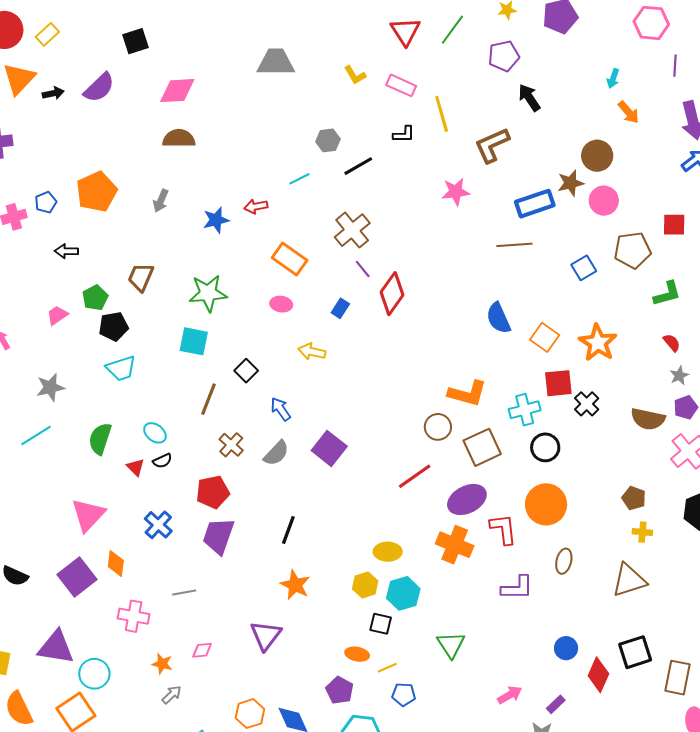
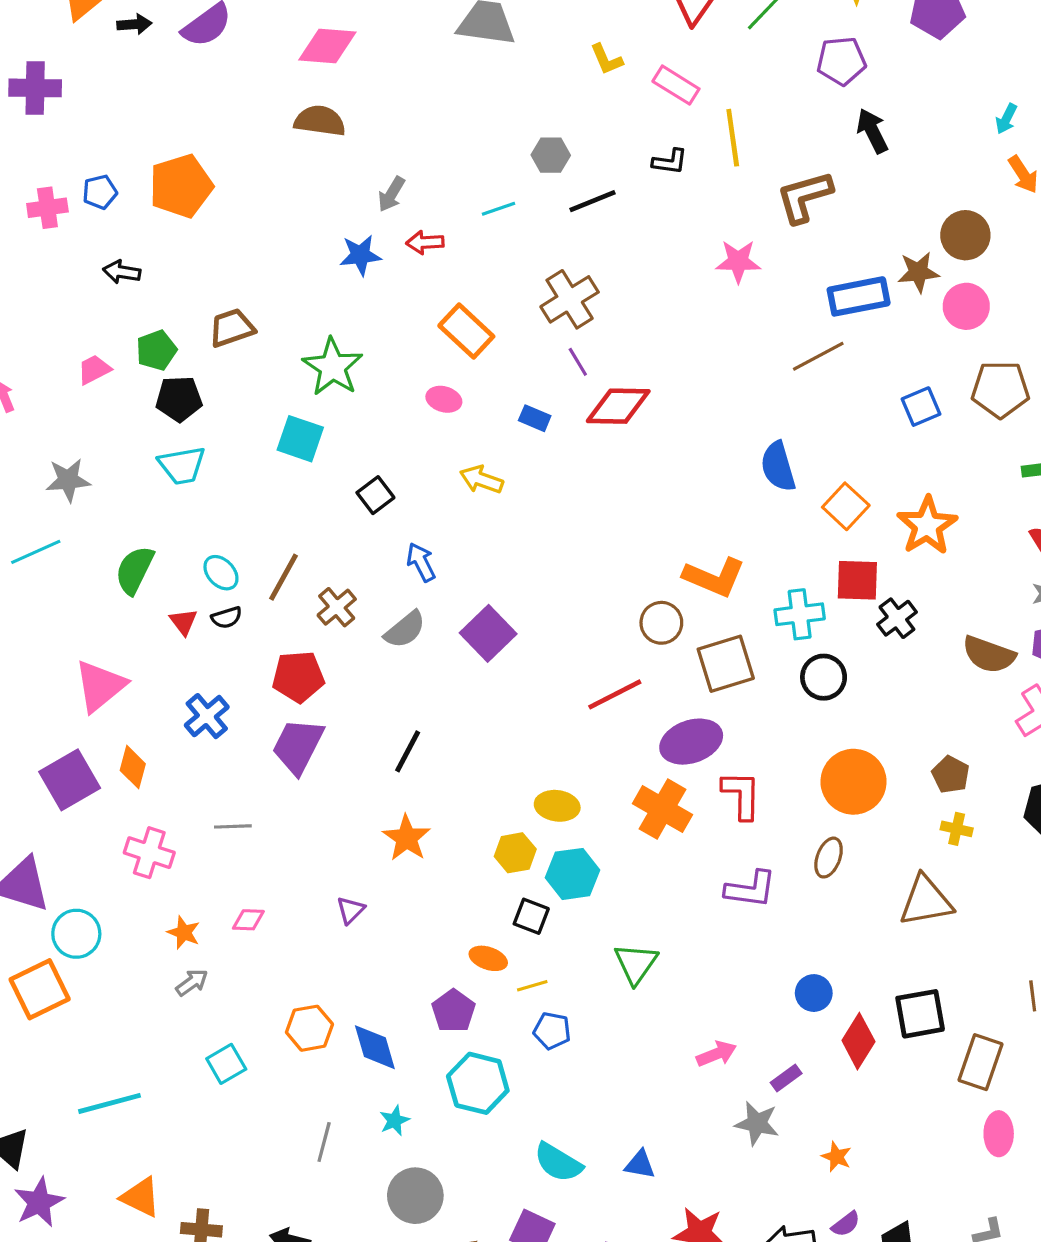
gray arrow: (161, 201) -> (391, 194), moved
brown line: (514, 245) -> (818, 356), turned -32
brown trapezoid: (141, 277) -> (232, 328), turned 40
green star: (208, 293) -> (333, 367), turned 30
red diamond: (392, 294) -> (618, 406), turned 48
blue rectangle: (340, 308) -> (535, 418), turned 72
brown line: (209, 399) -> (284, 577), moved
orange circle: (546, 504) -> (854, 782), moved
purple triangle: (266, 635) -> (351, 910), size x0.6

